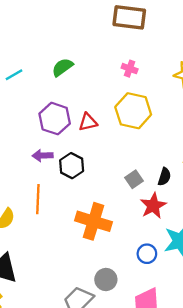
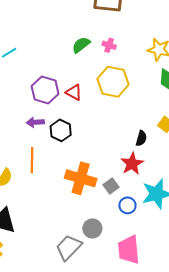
green semicircle: (62, 67) -> (81, 45), moved
red triangle: (88, 122) -> (74, 92), turned 42
gray square: (134, 179) -> (111, 186), moved

